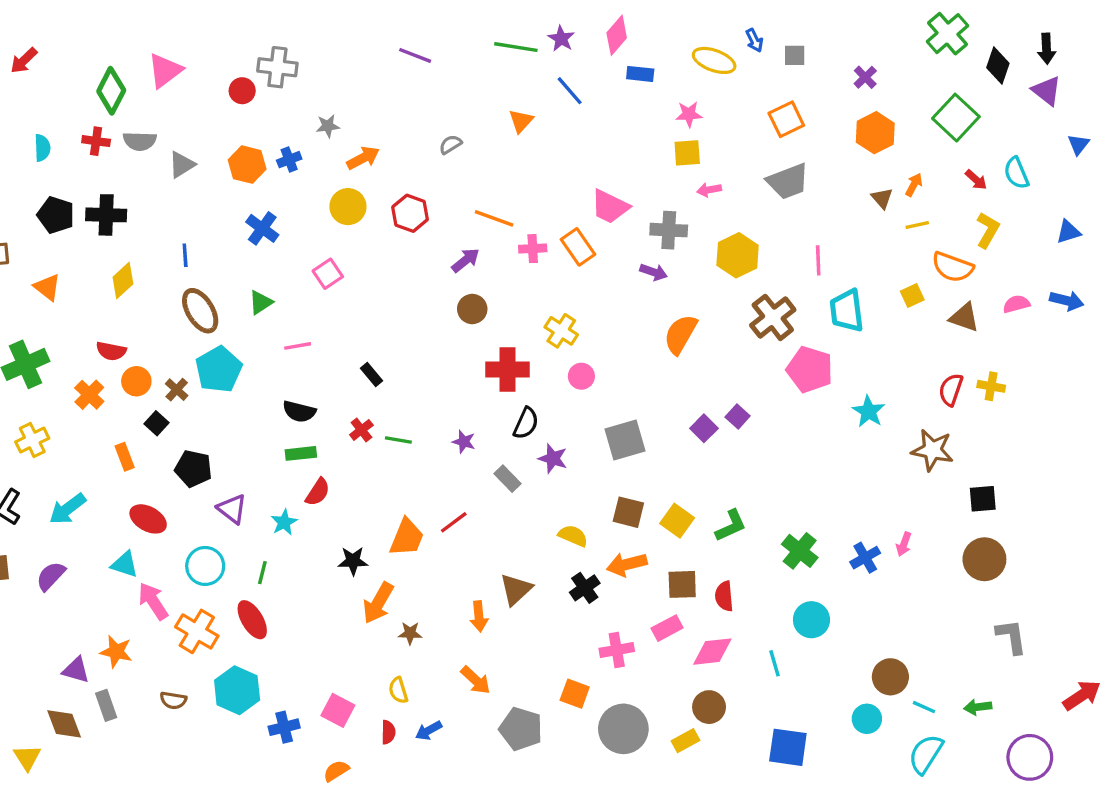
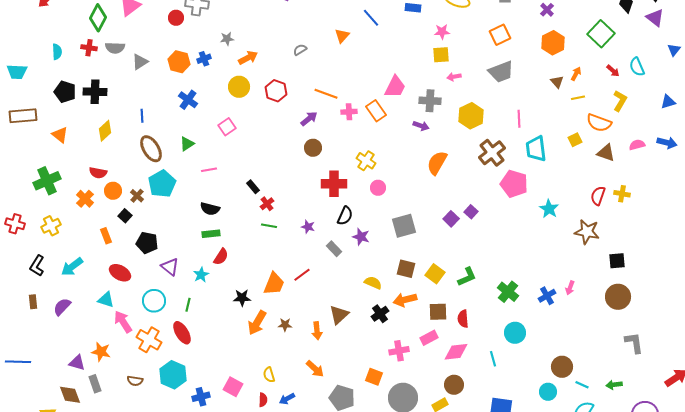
pink trapezoid: (610, 207) -> (395, 87), turned -90
red cross: (361, 430) -> (267, 204), moved
brown star: (410, 633) -> (285, 325), moved

